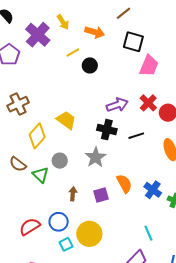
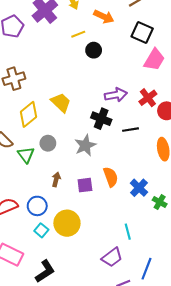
cyan square: (66, 244) -> (41, 230), turned -32

